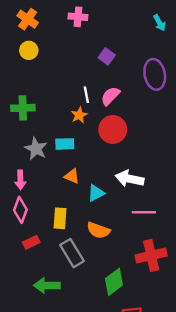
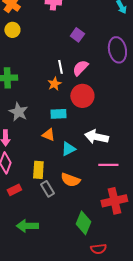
cyan rectangle: (65, 144) -> (58, 114), moved
gray rectangle: (72, 253) -> (47, 189), moved, size x0.7
green diamond: (114, 282) -> (83, 223), turned -30

